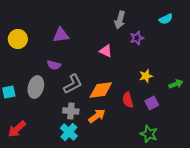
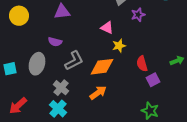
yellow star: (146, 76) -> (119, 46), moved
red semicircle: (128, 100) -> (142, 64), moved
gray cross: (71, 111) -> (61, 88), moved, turned 35
cyan cross: (69, 132) -> (58, 109), moved

